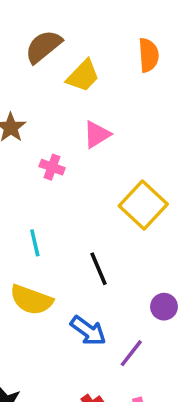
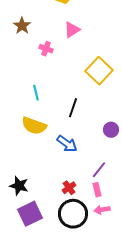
black line: (99, 269) -> (73, 108), turned 42
purple line: (131, 353) -> (99, 170), moved

